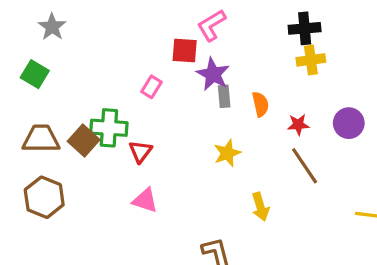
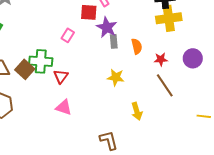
yellow cross: (311, 60) -> (169, 18), size x1.4
yellow star: (227, 153) -> (116, 77), turned 30

